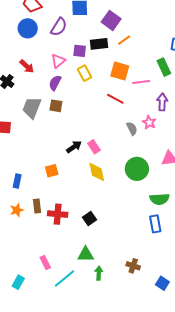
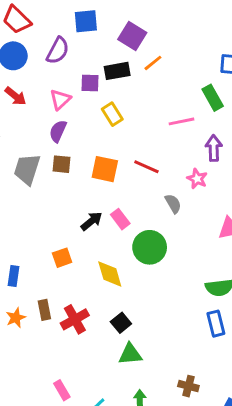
red arrow: (27, 66) -> (15, 96), moved
orange square: (120, 71) -> (105, 169), moved
yellow rectangle: (85, 73) -> (112, 114), moved
red line: (115, 99) -> (146, 167), moved
gray semicircle: (132, 129) -> (173, 204), moved
green circle: (137, 169) -> (150, 247), moved
yellow diamond: (97, 172) -> (110, 274), moved
red cross: (58, 214) -> (75, 319), turned -30
green triangle: (86, 254) -> (130, 354), moved

